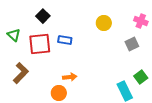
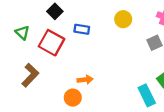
blue rectangle: (65, 40) -> (82, 29), moved
red square: (40, 44) -> (52, 43), turned 35

